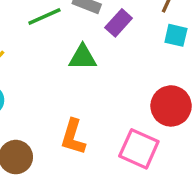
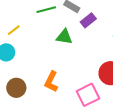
pink square: (139, 149) -> (88, 95), turned 30

